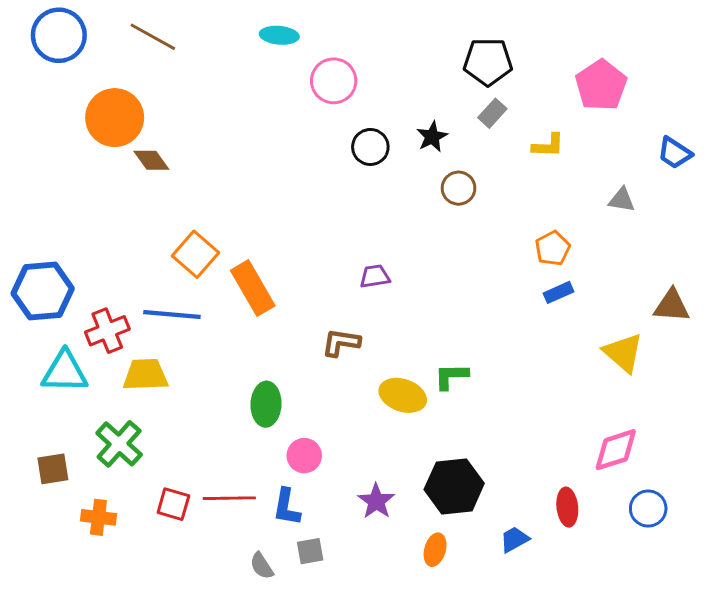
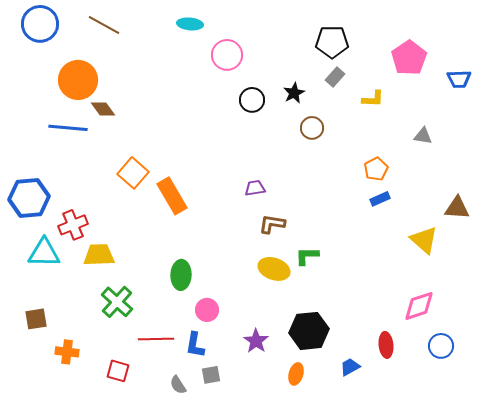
blue trapezoid: (675, 153) -> (459, 79), moved, turned -35
blue line: (172, 315) -> (68, 128), moved
brown L-shape: (341, 342) -> (272, 224), moved
green cross: (119, 444) -> (117, 302), moved
red square: (173, 504) -> (118, 371), moved

